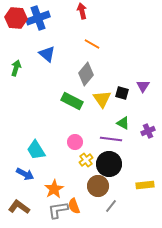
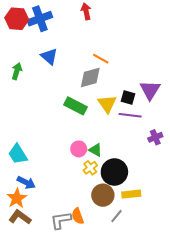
orange line: (92, 44) -> (101, 59), moved
gray diamond: (86, 74) -> (90, 78), turned 35
purple triangle: (143, 86) -> (150, 90), size x1.5
green triangle: (123, 123) -> (96, 150), moved
purple line: (111, 139) -> (130, 115), moved
cyan trapezoid: (36, 150) -> (18, 154), moved
yellow rectangle: (145, 185) -> (131, 194), moved
orange star: (54, 189) -> (17, 198), moved

